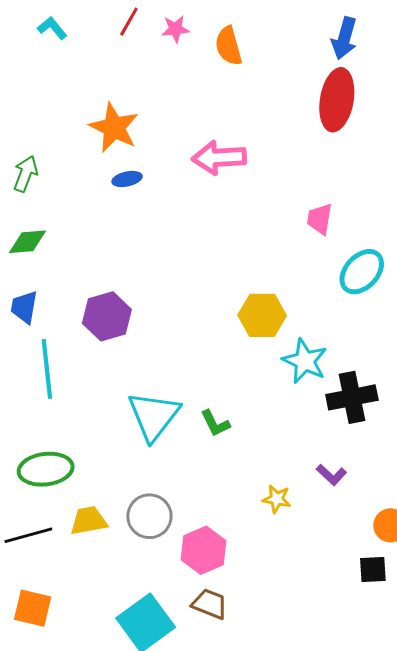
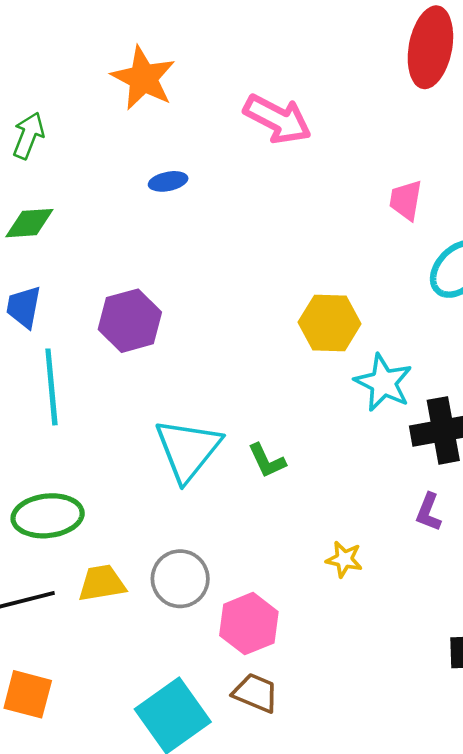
pink arrow: (219, 158) -> (278, 119), turned -150
blue ellipse: (127, 179) -> (168, 181), moved
purple L-shape: (331, 475) -> (429, 512), moved, turned 68

